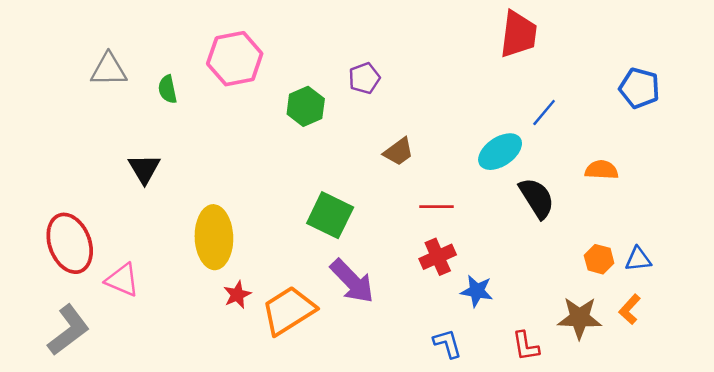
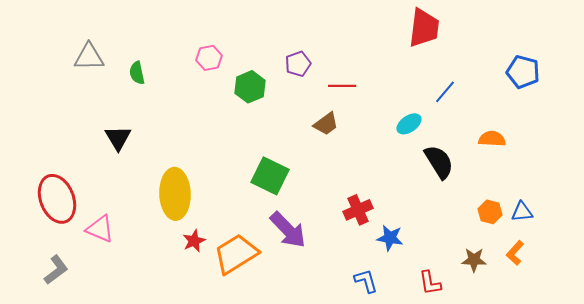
pink hexagon: (235, 59) -> (209, 58), moved, size x0.6
cyan ellipse: (500, 152) -> (409, 124), size x0.7
red line: (436, 207) -> (342, 86), moved
brown star: (580, 318) -> (474, 260), size x0.7
gray L-shape: (68, 330) -> (56, 270), size x0.7

